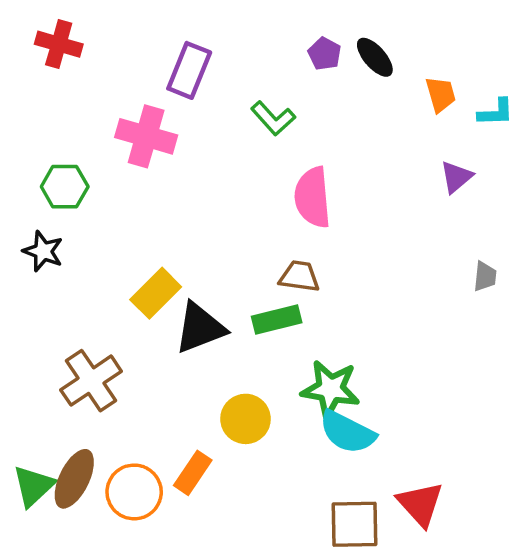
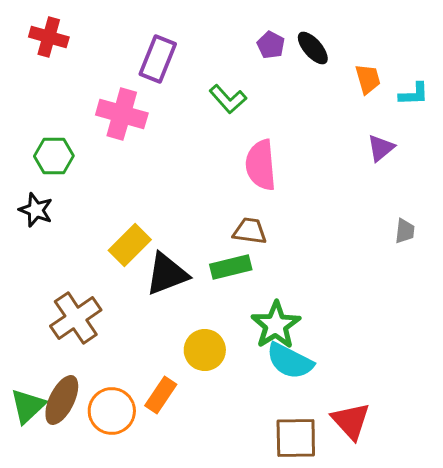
green star: (331, 389) -> (276, 325), turned 30

